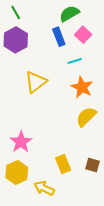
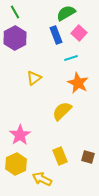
yellow triangle: (36, 82) -> (34, 78), size x0.7
yellow semicircle: (86, 117) -> (62, 111), moved

